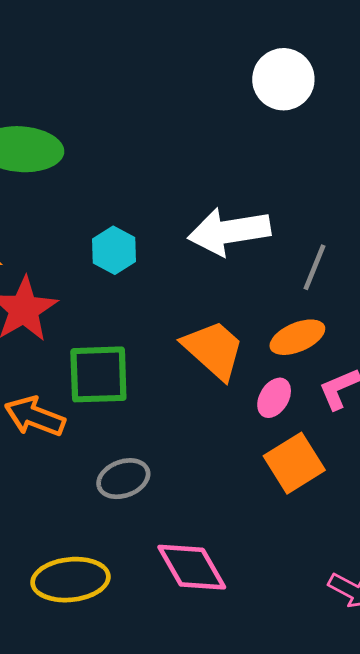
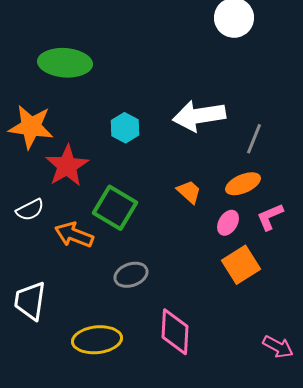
orange trapezoid: (213, 350) -> (189, 192), size x0.6
green square: (98, 374) -> (115, 208), turned 33
pink diamond: (192, 567) -> (175, 332), turned 33

